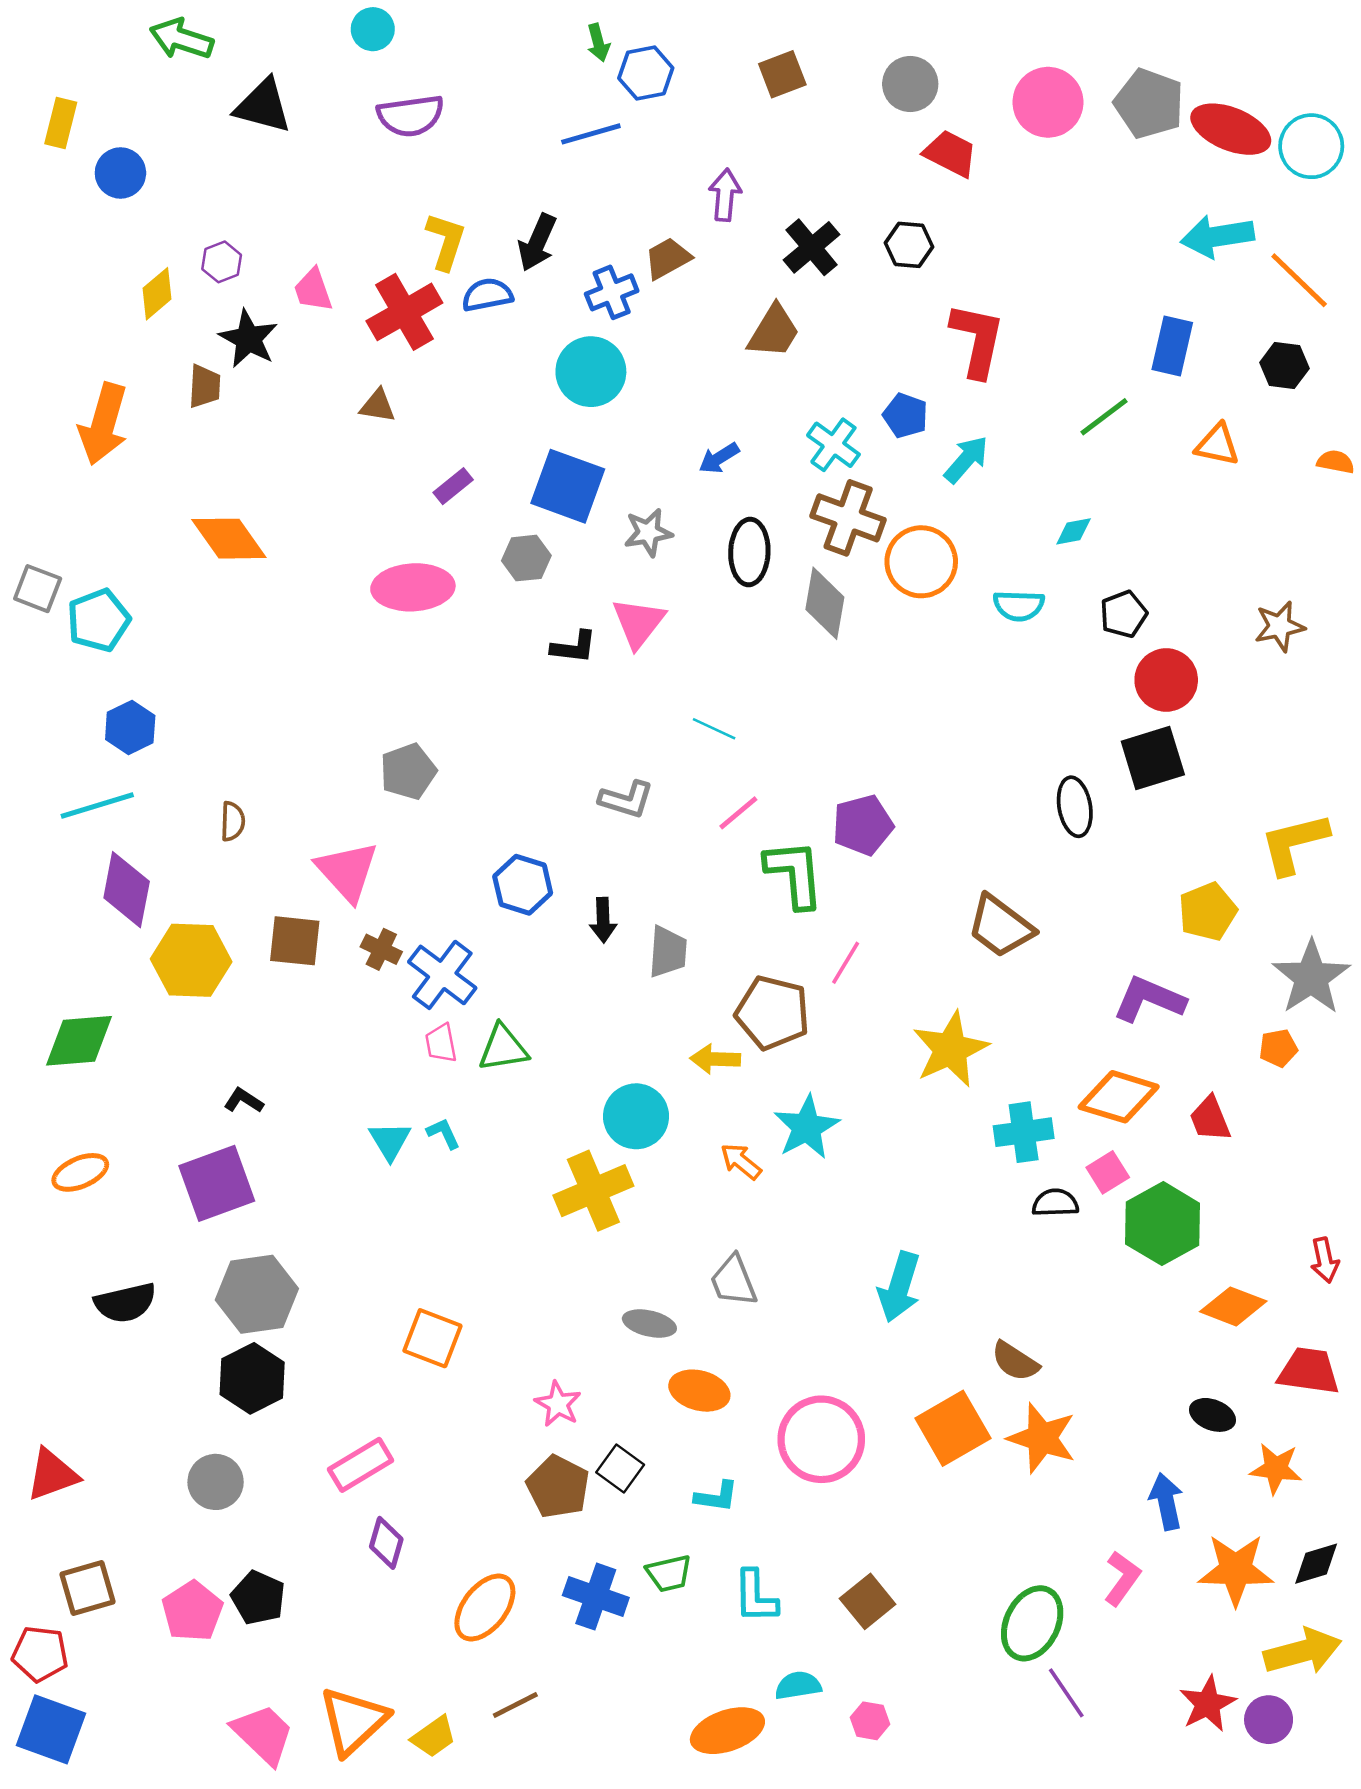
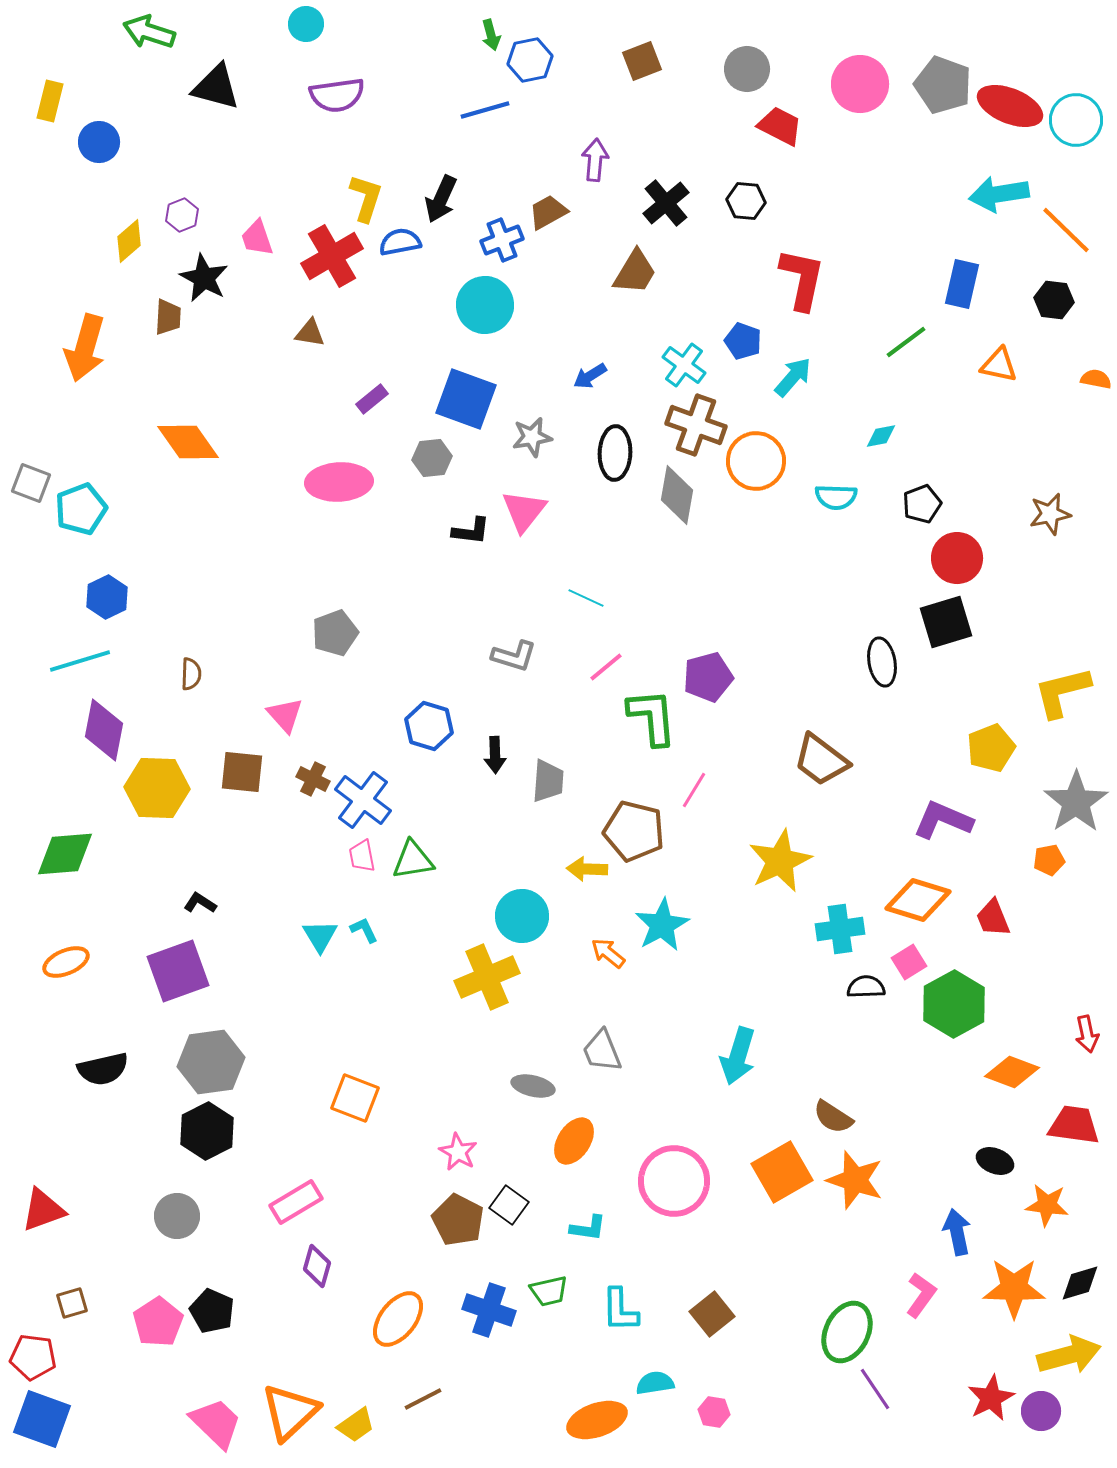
pink triangle: (347, 871) -> (285, 715), size x0.7
orange ellipse: (699, 1391) -> (574, 1141), turned -72
brown square: (88, 1588) -> (72, 1303), size x0.7

